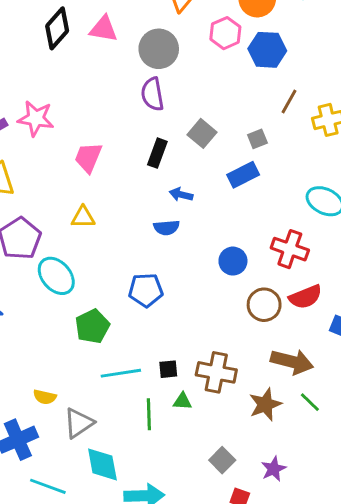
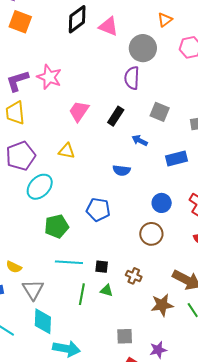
gray square: (202, 133) -> (160, 112), turned -30
black rectangle: (157, 153) -> (116, 116), moved
blue rectangle: (243, 175) -> (177, 159), moved
blue arrow: (181, 195) -> (140, 141), moved
cyan ellipse: (56, 276) -> (40, 187), turned 72
brown circle: (264, 305) -> (151, 234), moved
brown cross: (216, 372) -> (134, 276), size x0.6
gray triangle: (79, 423) -> (33, 290), turned -40
gray square: (222, 460) -> (125, 336), turned 30

